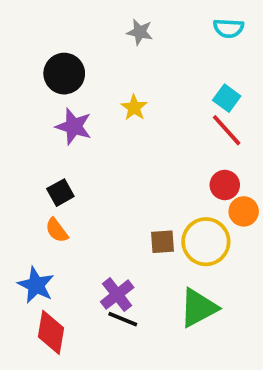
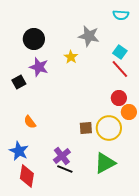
gray star: (140, 32) -> (89, 36), moved, size x1.5
black square: (60, 193) -> (19, 82), moved

